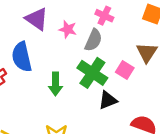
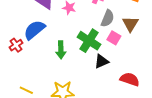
gray semicircle: (93, 40) -> (108, 18), moved
blue semicircle: (22, 57) -> (34, 30), turned 65

